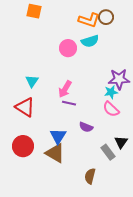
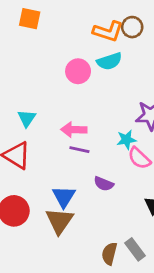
pink arrow: (65, 89) -> (74, 130), turned 60
cyan star: (111, 92) -> (126, 140), moved
gray rectangle: (108, 152) -> (135, 249), moved
brown triangle: (55, 153) -> (60, 221), turned 35

